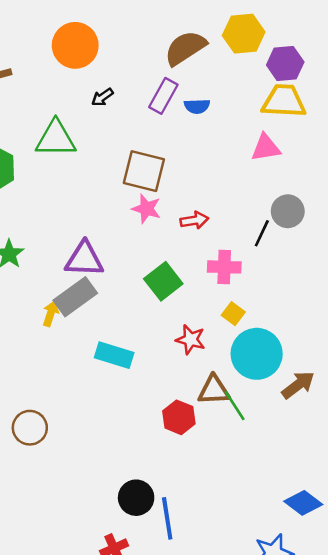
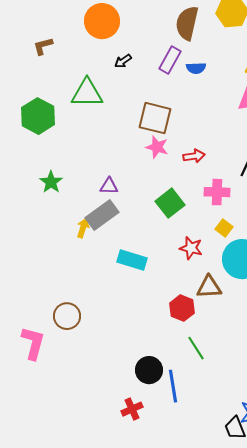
brown semicircle: (185, 48) -> (187, 23), turned -44
purple triangle: (84, 259) -> (109, 186), size x0.6
green line: (235, 406) -> (196, 348), moved

